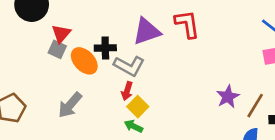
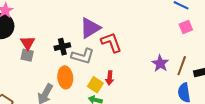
red L-shape: (187, 24) -> (111, 42), moved
orange ellipse: (84, 61) -> (65, 77), moved, turned 50
red arrow: (127, 91) -> (110, 78), moved

